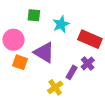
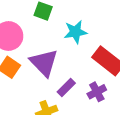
purple rectangle: (72, 72) -> (66, 88), moved

